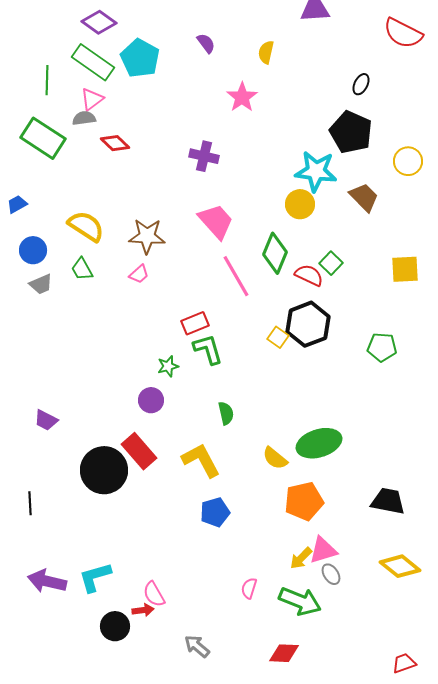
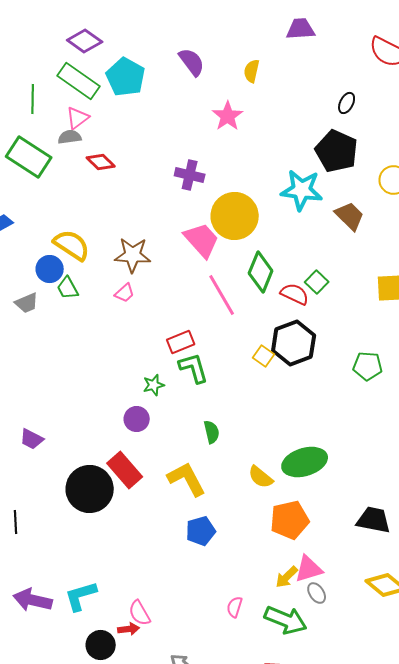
purple semicircle: (206, 43) -> (192, 62), size x1.4
yellow circle: (300, 204) -> (235, 216), moved, size x1.6
blue circle: (33, 250) -> (50, 269), moved

